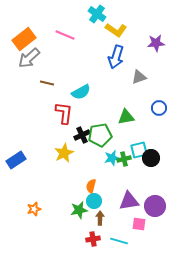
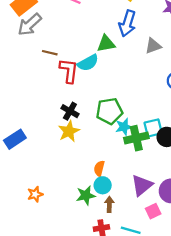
red L-shape: (64, 113) -> (69, 71), moved
green triangle: (126, 117) -> (106, 44), moved
black cross: (82, 135) -> (70, 111), moved, turned -35
cyan star: (112, 158) -> (124, 127), moved
green cross: (124, 159) -> (136, 138), size x1.5
purple triangle: (129, 201) -> (142, 185), turned -30
pink square: (139, 224) -> (153, 211), turned -32

